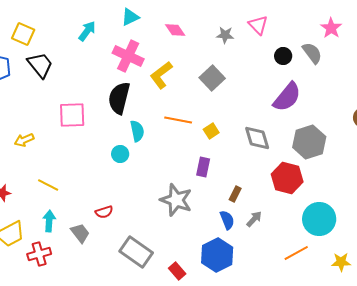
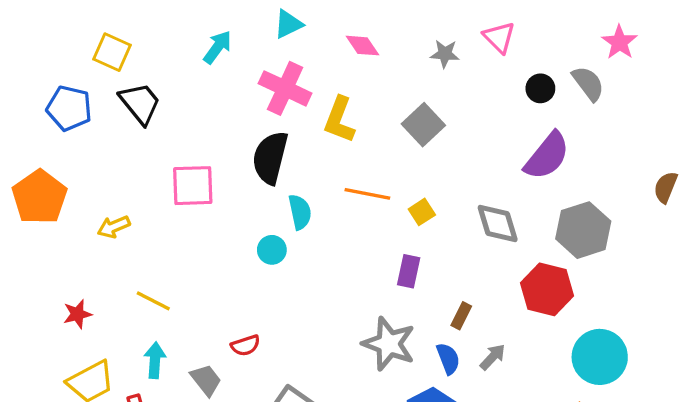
yellow L-shape: (161, 75) -> (339, 120), turned -32
gray star: (176, 200) -> (389, 344), moved

